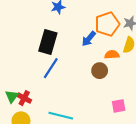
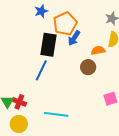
orange pentagon: (107, 24) -> (65, 24), moved
black rectangle: (48, 42) -> (49, 45), moved

